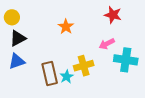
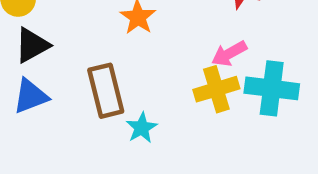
yellow cross: (84, 66) -> (216, 89), moved
brown rectangle: (50, 74) -> (106, 91), moved

